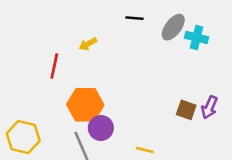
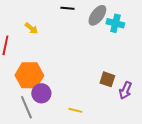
yellow arrow: (88, 44) -> (31, 28), turned -112
purple arrow: (209, 107) -> (125, 90), moved

